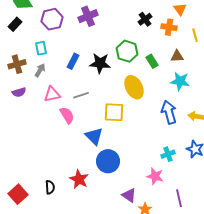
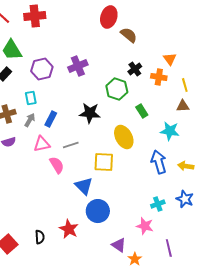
green hexagon: (127, 51) -> (117, 89), moved
brown triangle: (177, 56) -> (183, 106), moved
blue rectangle: (73, 61) -> (51, 119), moved

